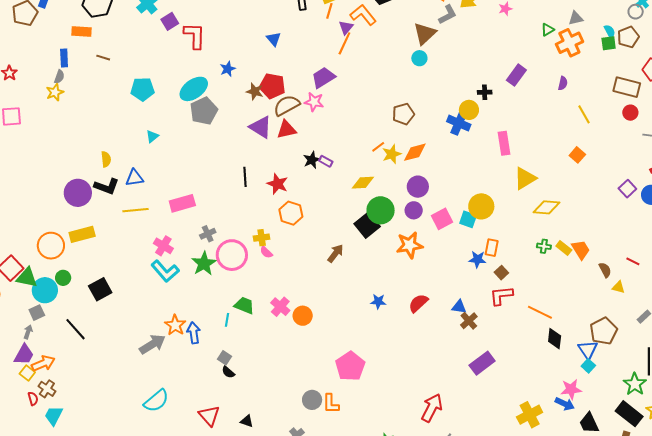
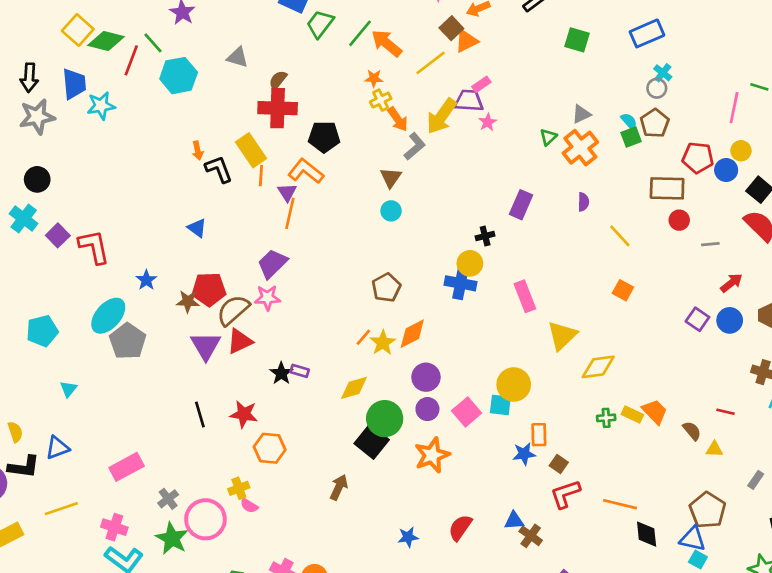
brown triangle: (425, 34) -> (391, 178), size x0.7
purple triangle: (261, 127) -> (206, 346), turned 40
yellow line: (136, 210) -> (61, 509), moved
blue triangle: (588, 350) -> (693, 539), turned -30

